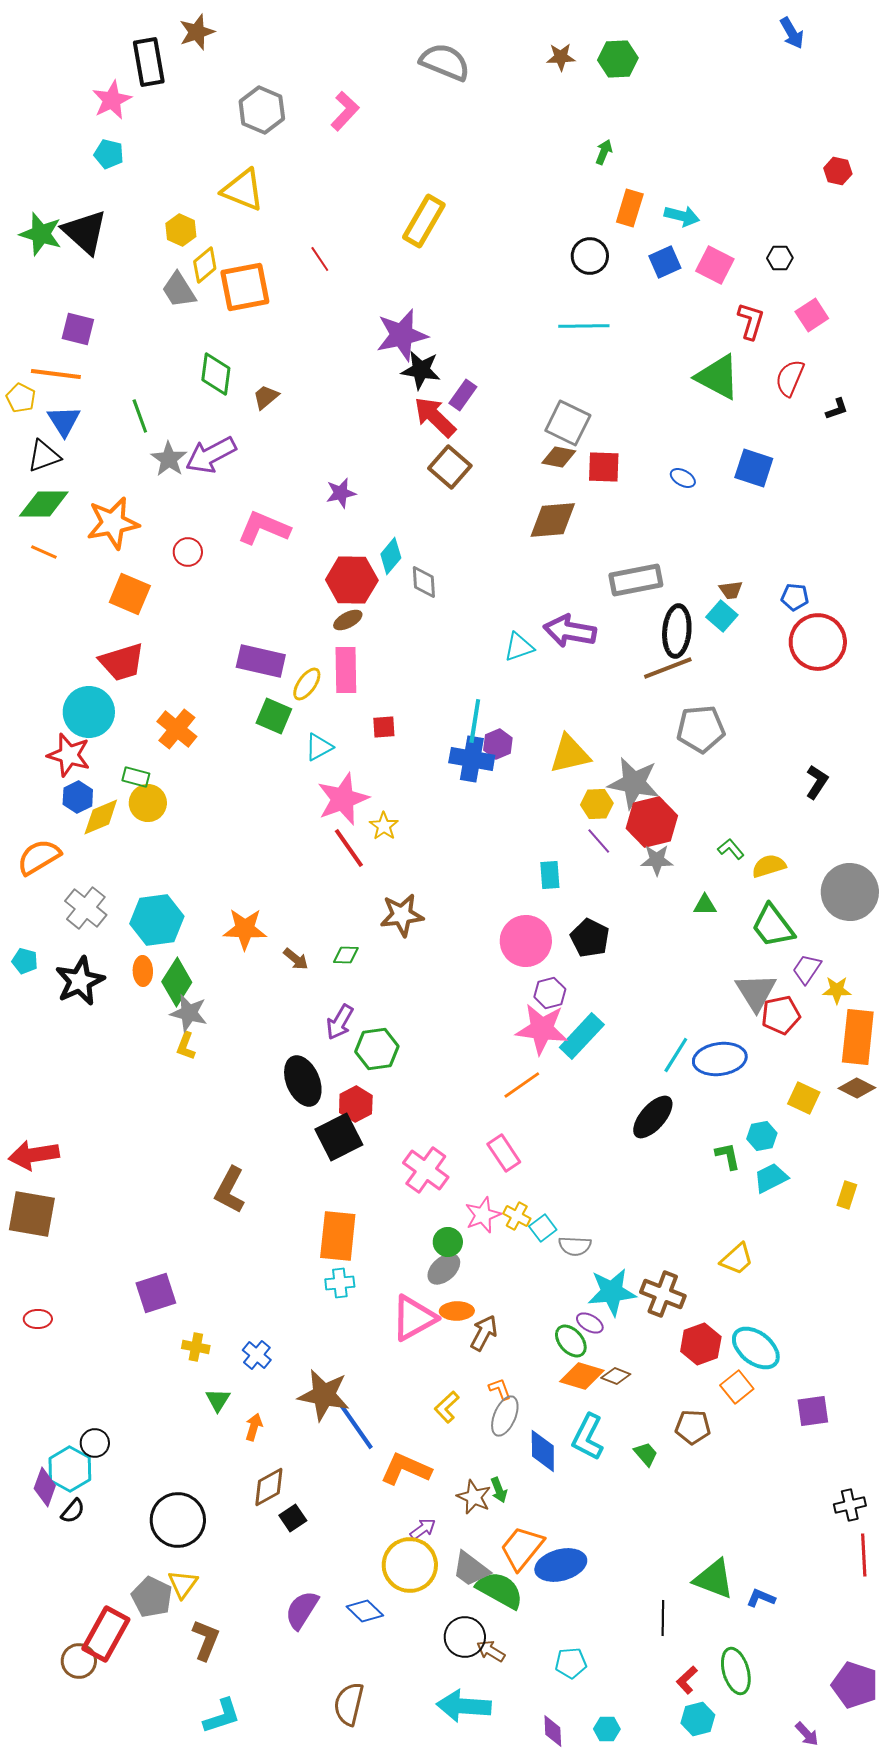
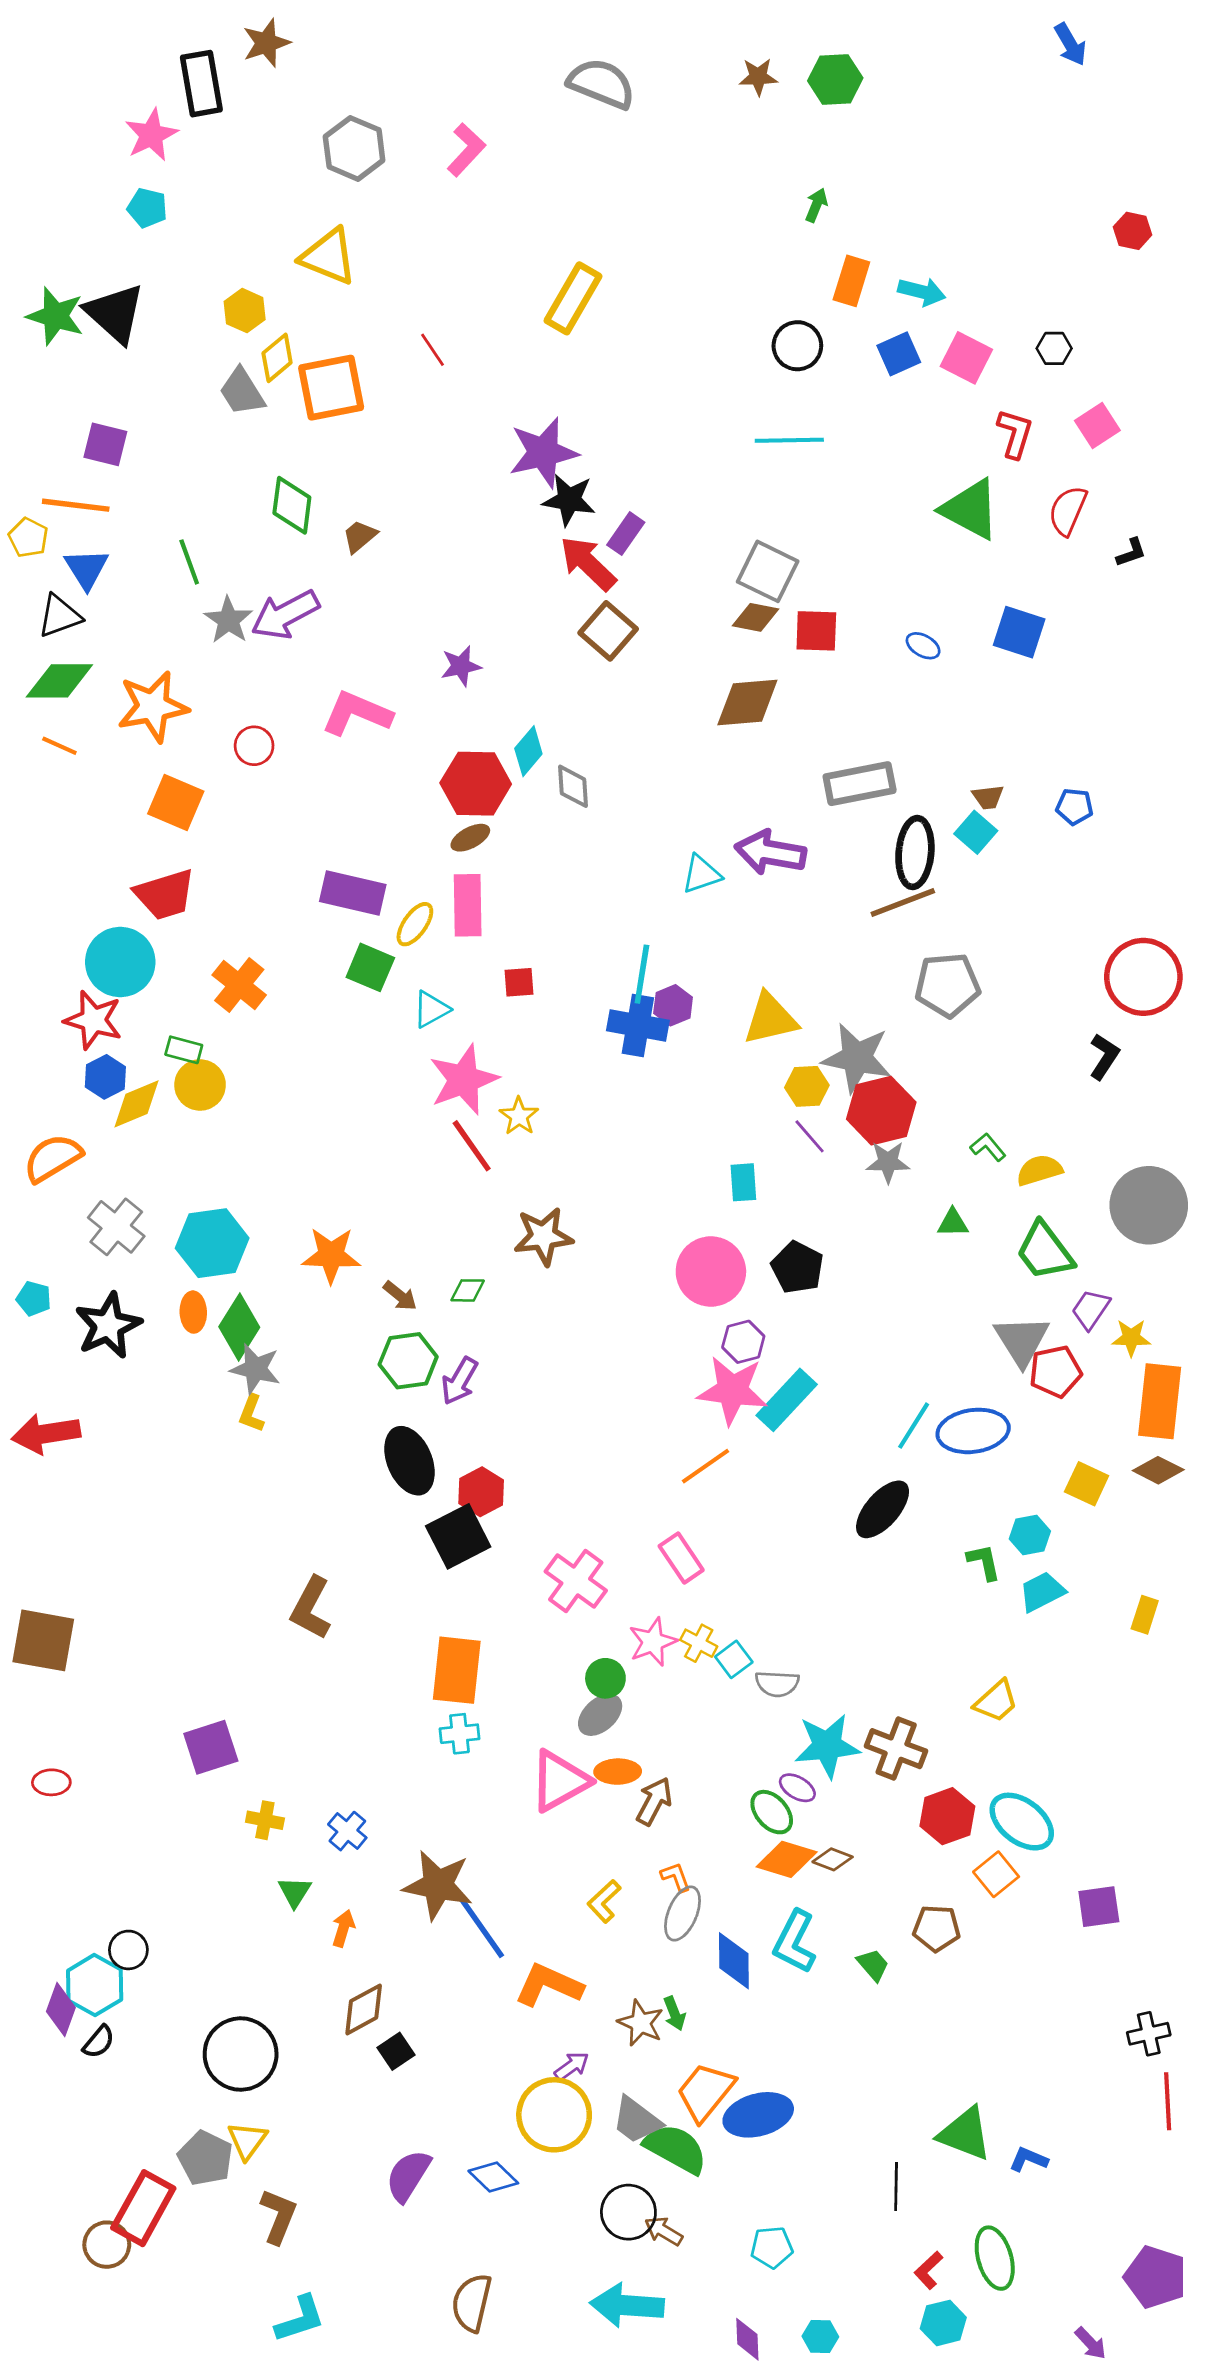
red circle: (818, 642) -> (1143, 977), moved
green hexagon: (377, 1049) -> (408, 1361), moved
red arrow: (34, 1155) -> (46, 1434), moved

